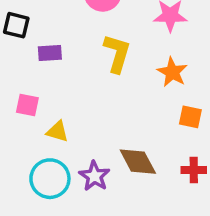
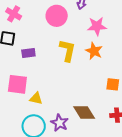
orange star: (172, 72) -> (94, 51), moved
pink square: (27, 105) -> (17, 84), size x1.5

